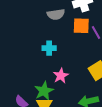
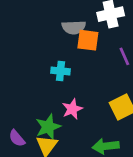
orange square: (81, 26) -> (88, 40), moved

